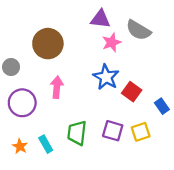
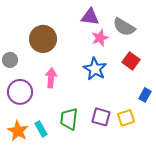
red square: (132, 92) -> (131, 61), moved
blue rectangle: (162, 106) -> (145, 95), turned 64
orange star: (20, 146) -> (18, 131), size x1.5

